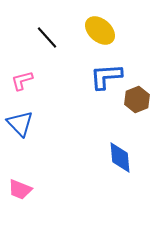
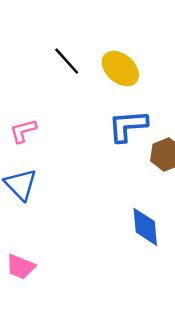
black line: (47, 38) -> (67, 61), moved

